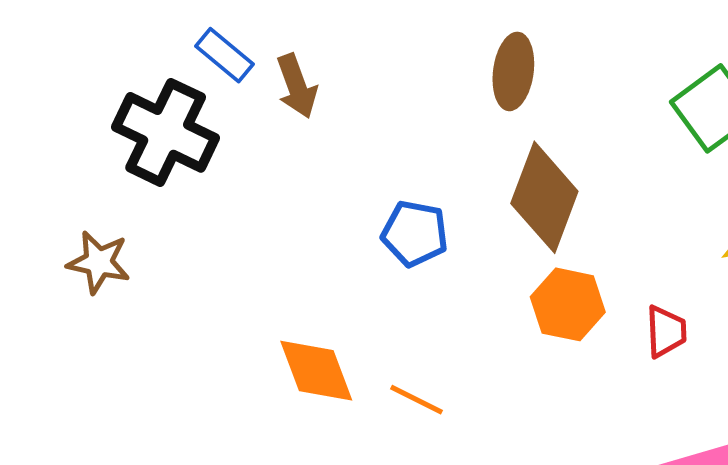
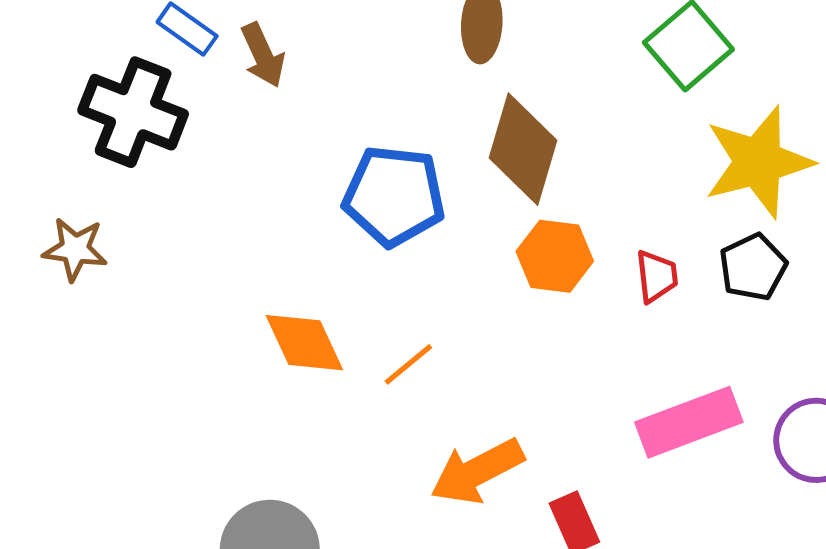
blue pentagon: (415, 234) -> (394, 196), size x1.5
orange line: (416, 400) -> (408, 364), turned -62

